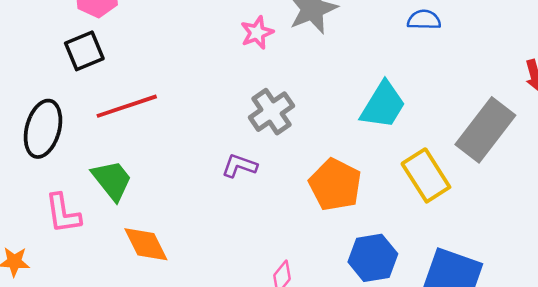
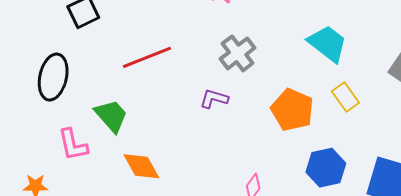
cyan trapezoid: (383, 105) -> (328, 43), turned -81
red line: (127, 106) -> (147, 57), moved
yellow rectangle: (426, 175) -> (345, 97), moved, size x0.7

